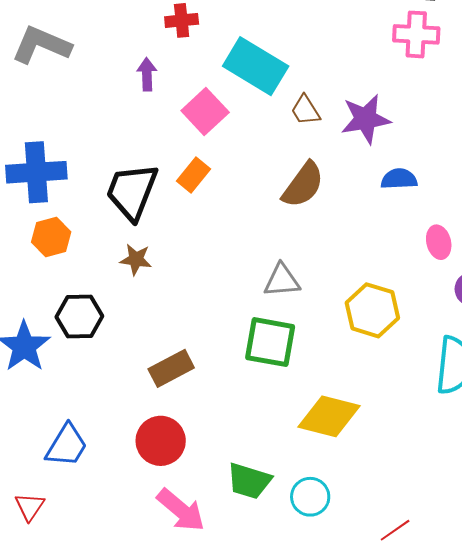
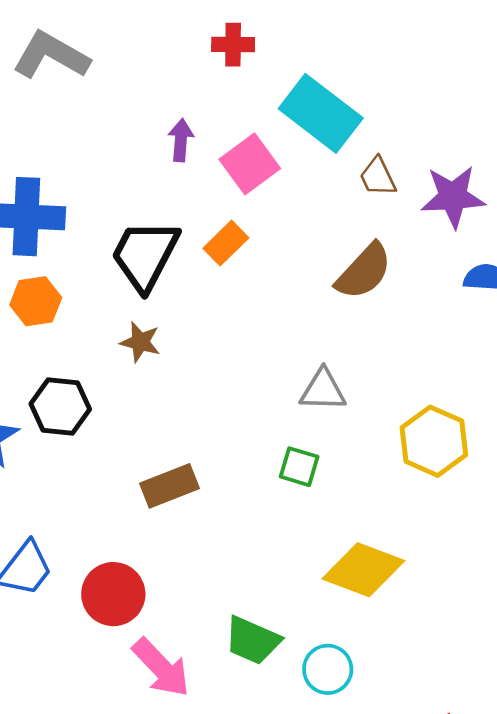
purple arrow: (147, 74) -> (181, 140), moved
green square: (270, 342) -> (299, 467), size x0.6
red circle: (161, 441) -> (113, 594), moved

